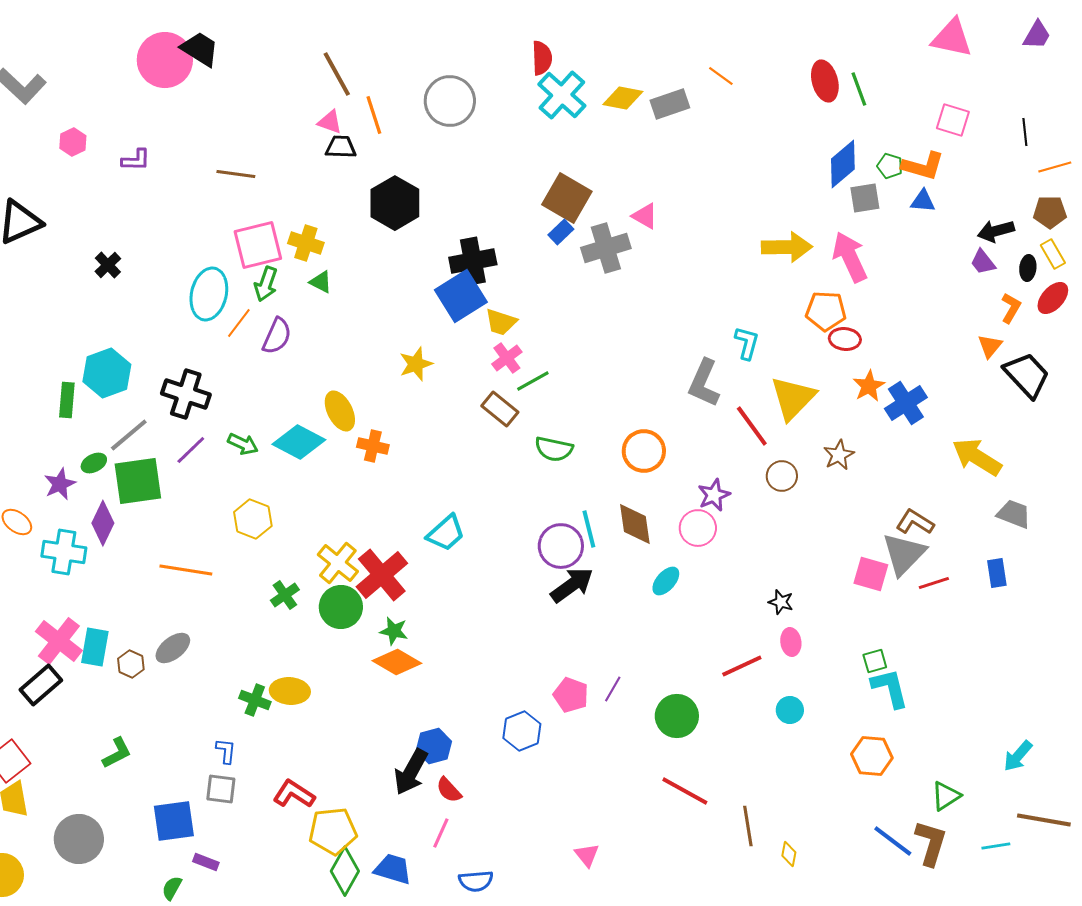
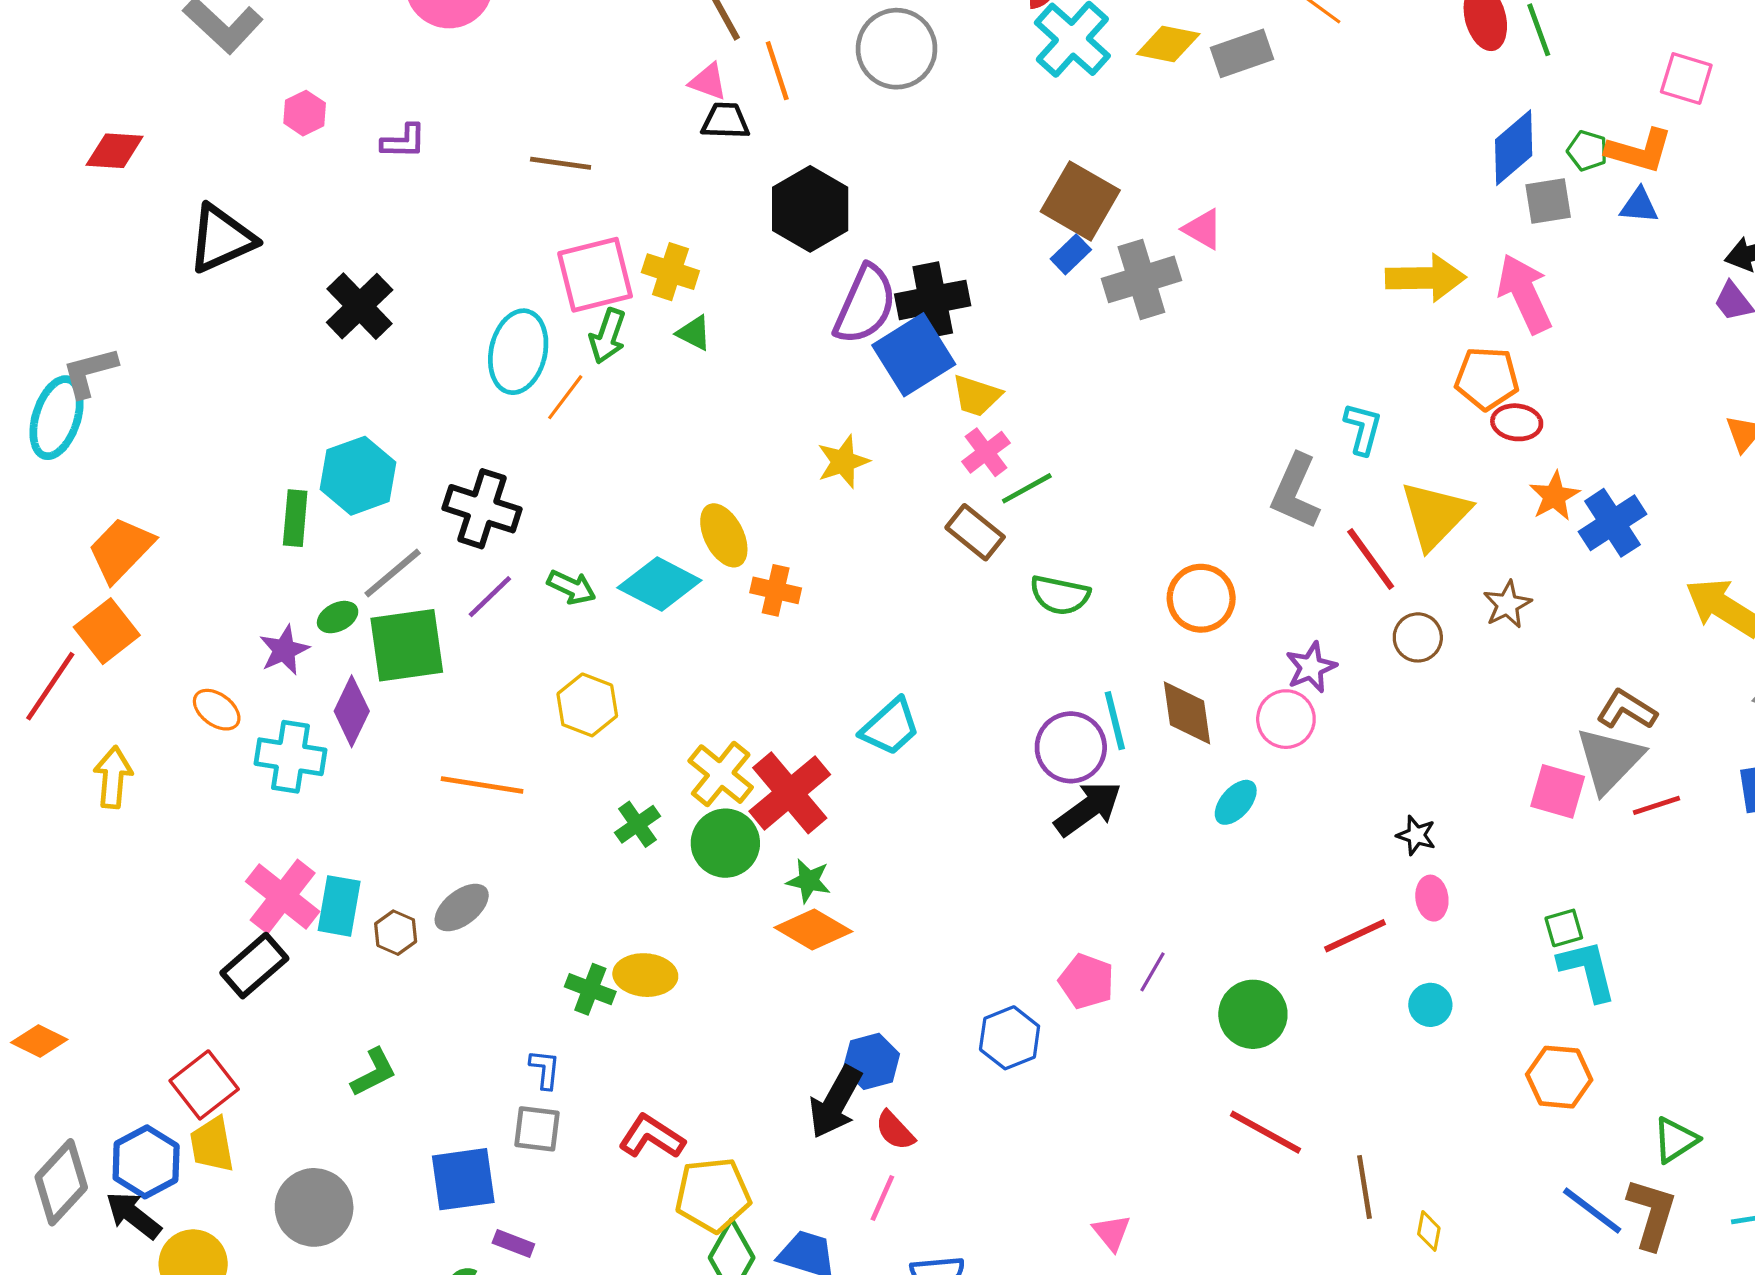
black cross: (108, 265) -> (360, 306), size x1.6
purple semicircle: (277, 336) -> (865, 305), moved, size x1.4

